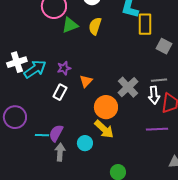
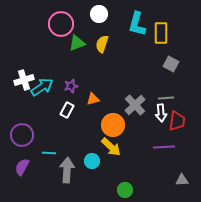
yellow rectangle: (145, 24) -> (161, 33), moved
orange triangle: (86, 81) -> (93, 99), turned 32
purple semicircle: (56, 133) -> (22, 167), moved
gray arrow: (60, 152) -> (67, 170), size x1.4

